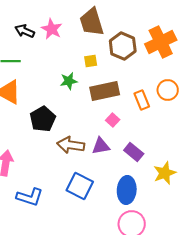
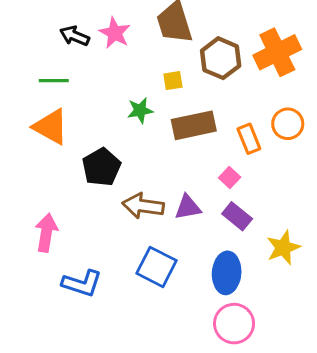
pink square: (113, 120) -> (230, 177), moved

